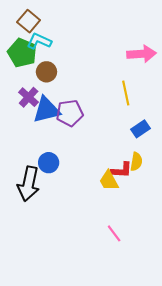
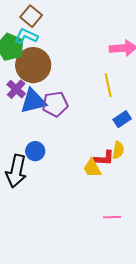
brown square: (29, 21) -> (31, 16), moved
brown circle: (46, 72) -> (33, 65), size x1.8
pink line: (114, 233) -> (112, 217), moved, turned -54

